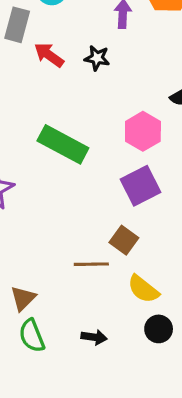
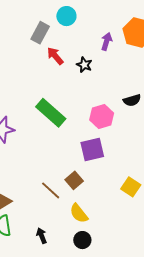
brown line: (91, 264) -> (51, 190), turned 30
black arrow: (94, 337) -> (42, 236), turned -133

